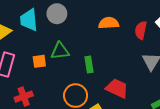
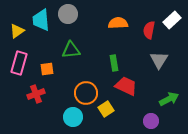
orange square: (39, 61) -> (47, 69), moved
green rectangle: (89, 64) -> (114, 63), moved

